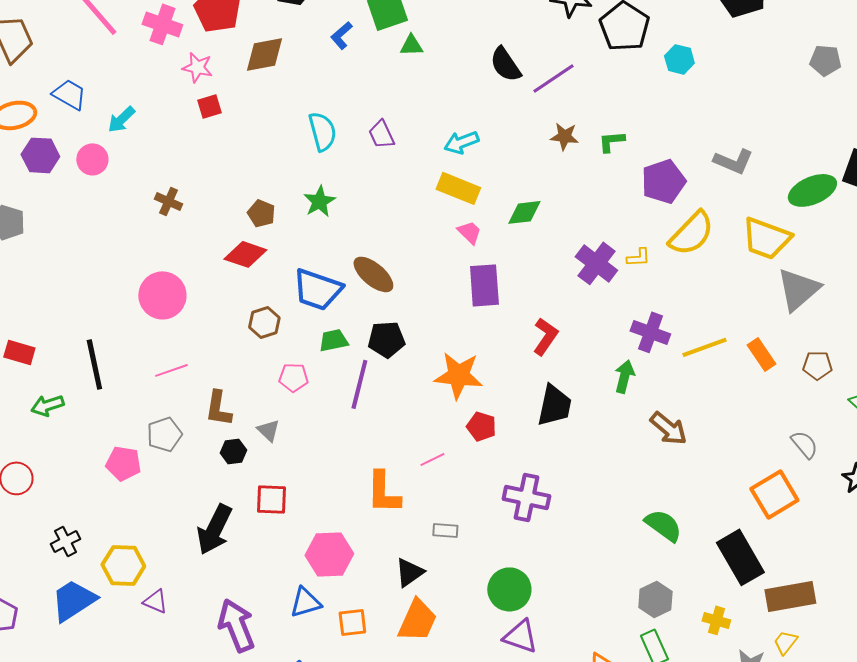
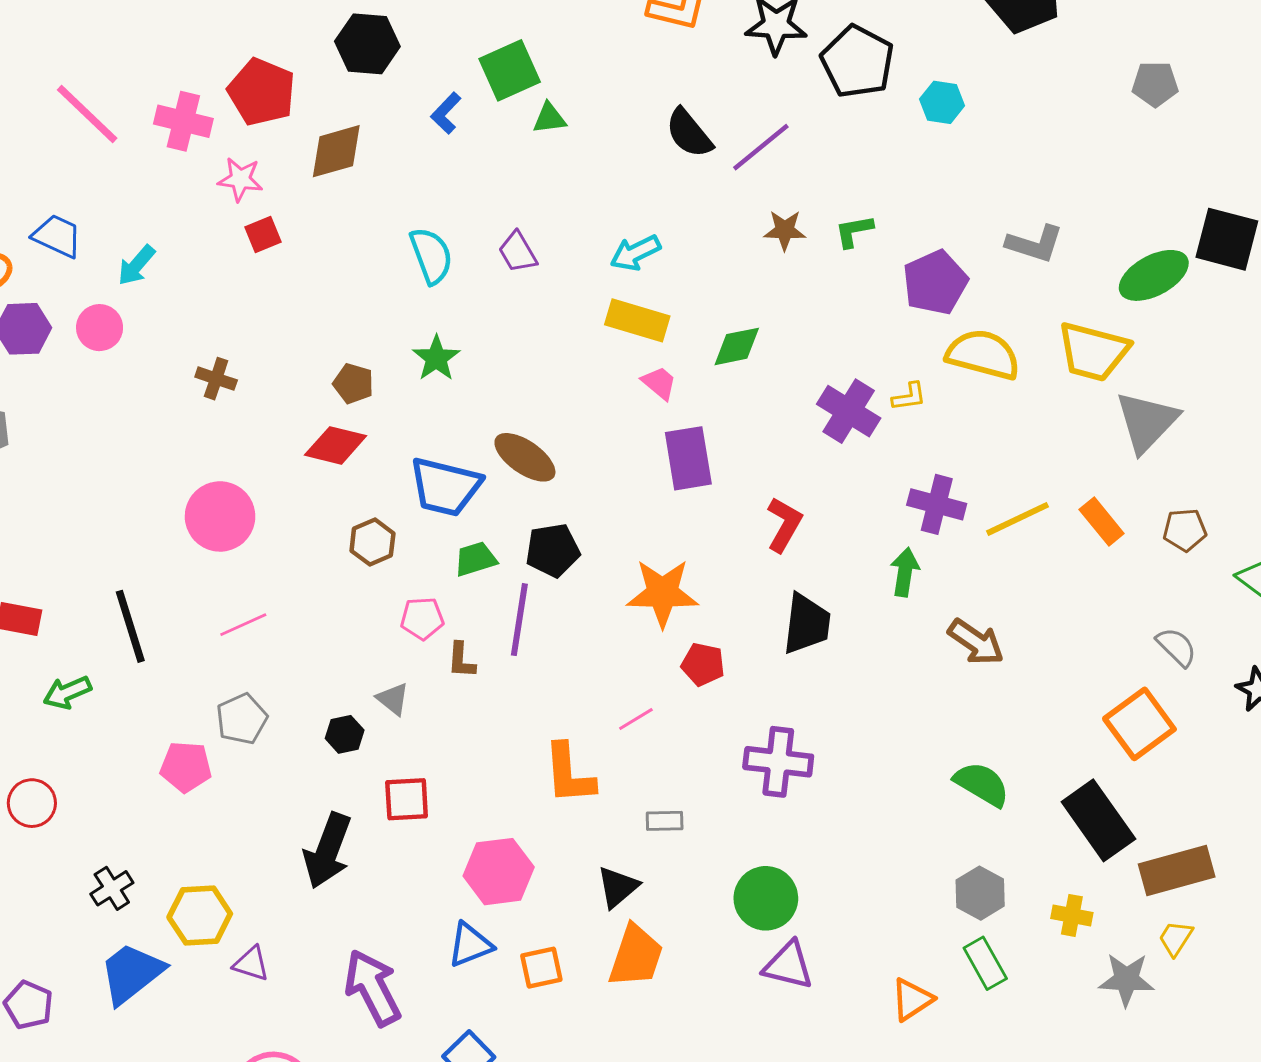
yellow semicircle: (691, 233) -> (983, 354), turned -114
brown L-shape: (218, 408) -> (461, 660), moved, size x0.7

